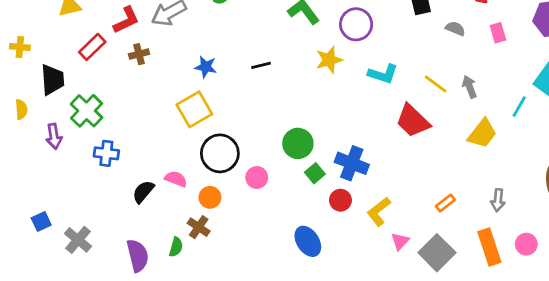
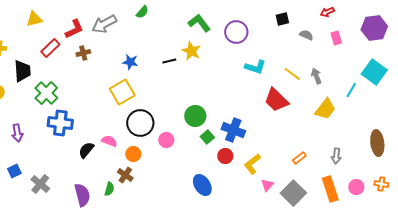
yellow star: (329, 60) -> (191, 51), moved, turned -30
purple arrow: (54, 136) -> (17, 133), moved
blue cross: (106, 153) -> (60, 123), size x1.4

